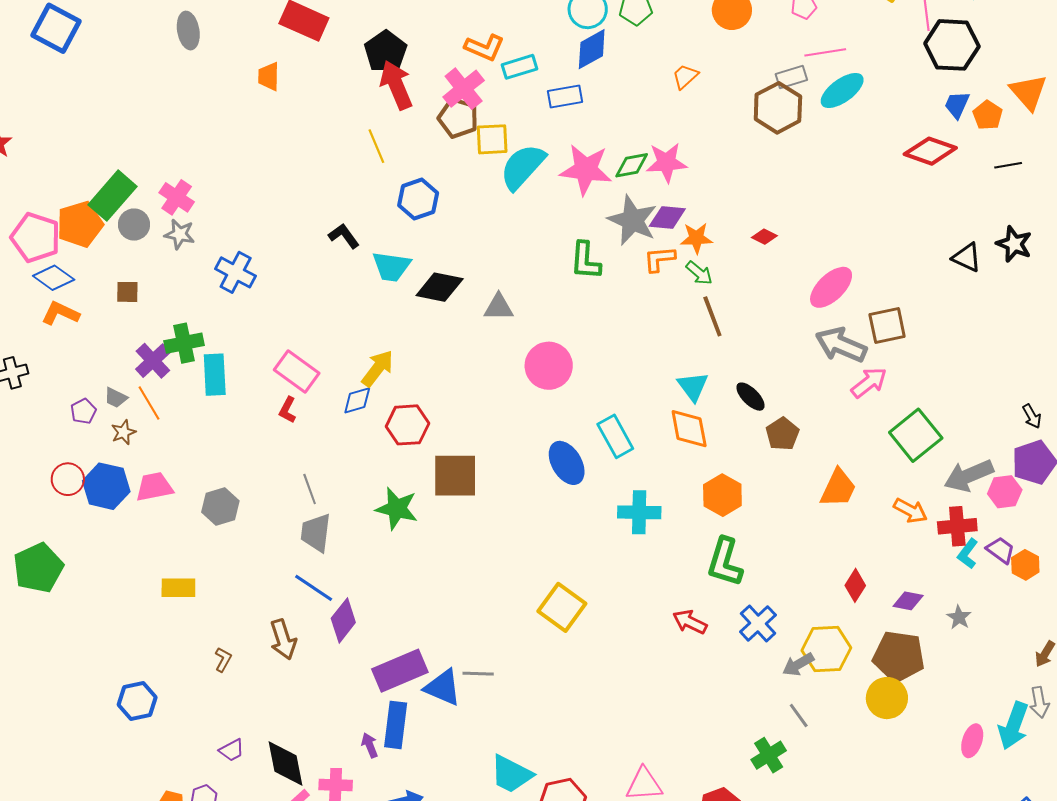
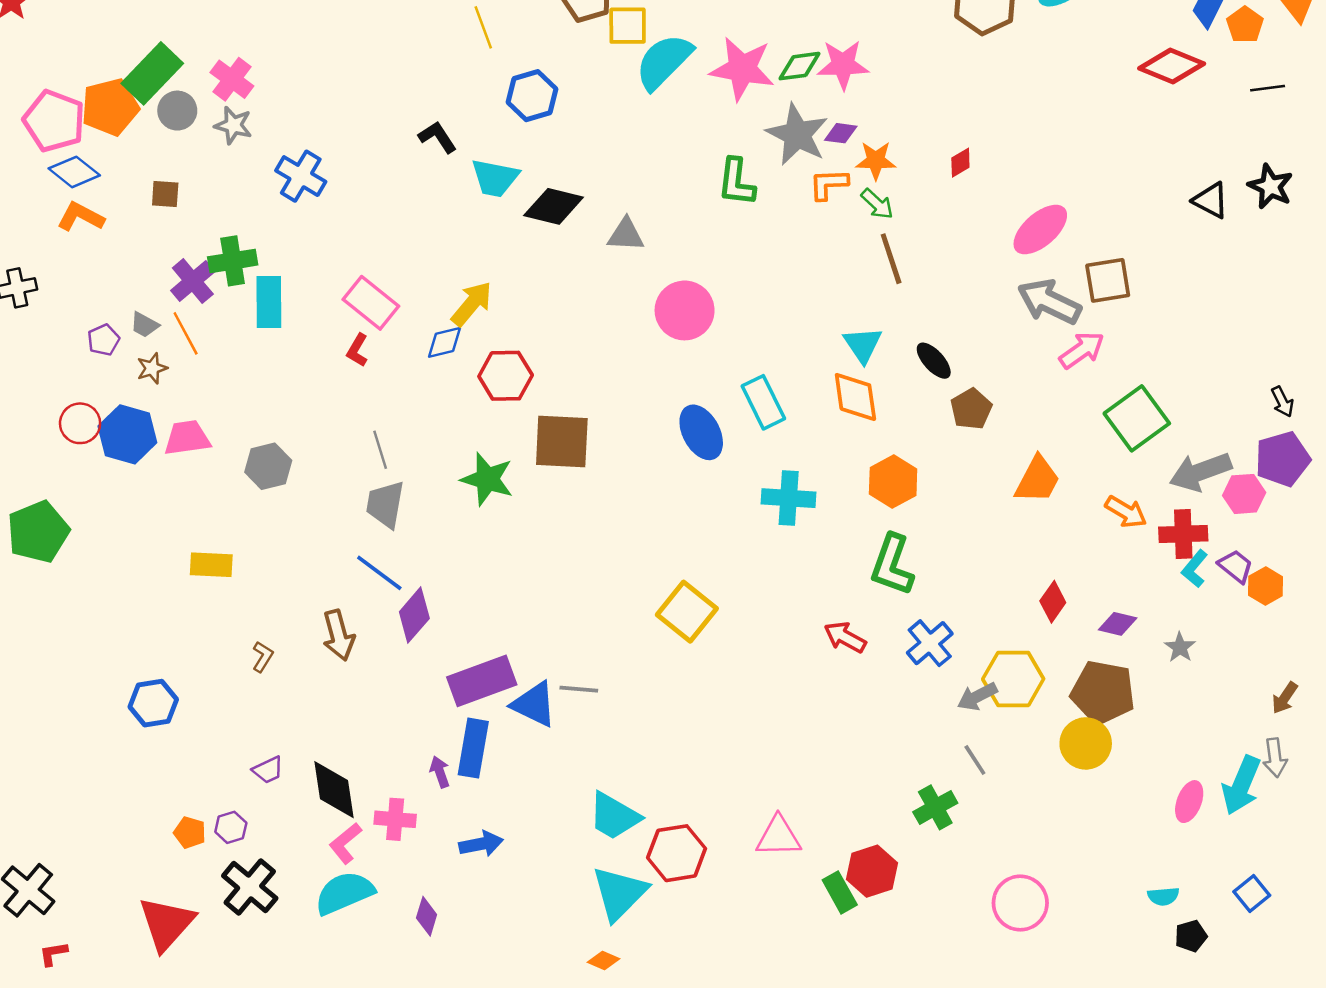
purple diamond: (667, 218) -> (841, 133), size x0.7
red diamond: (764, 237) -> (960, 163), turned -60

